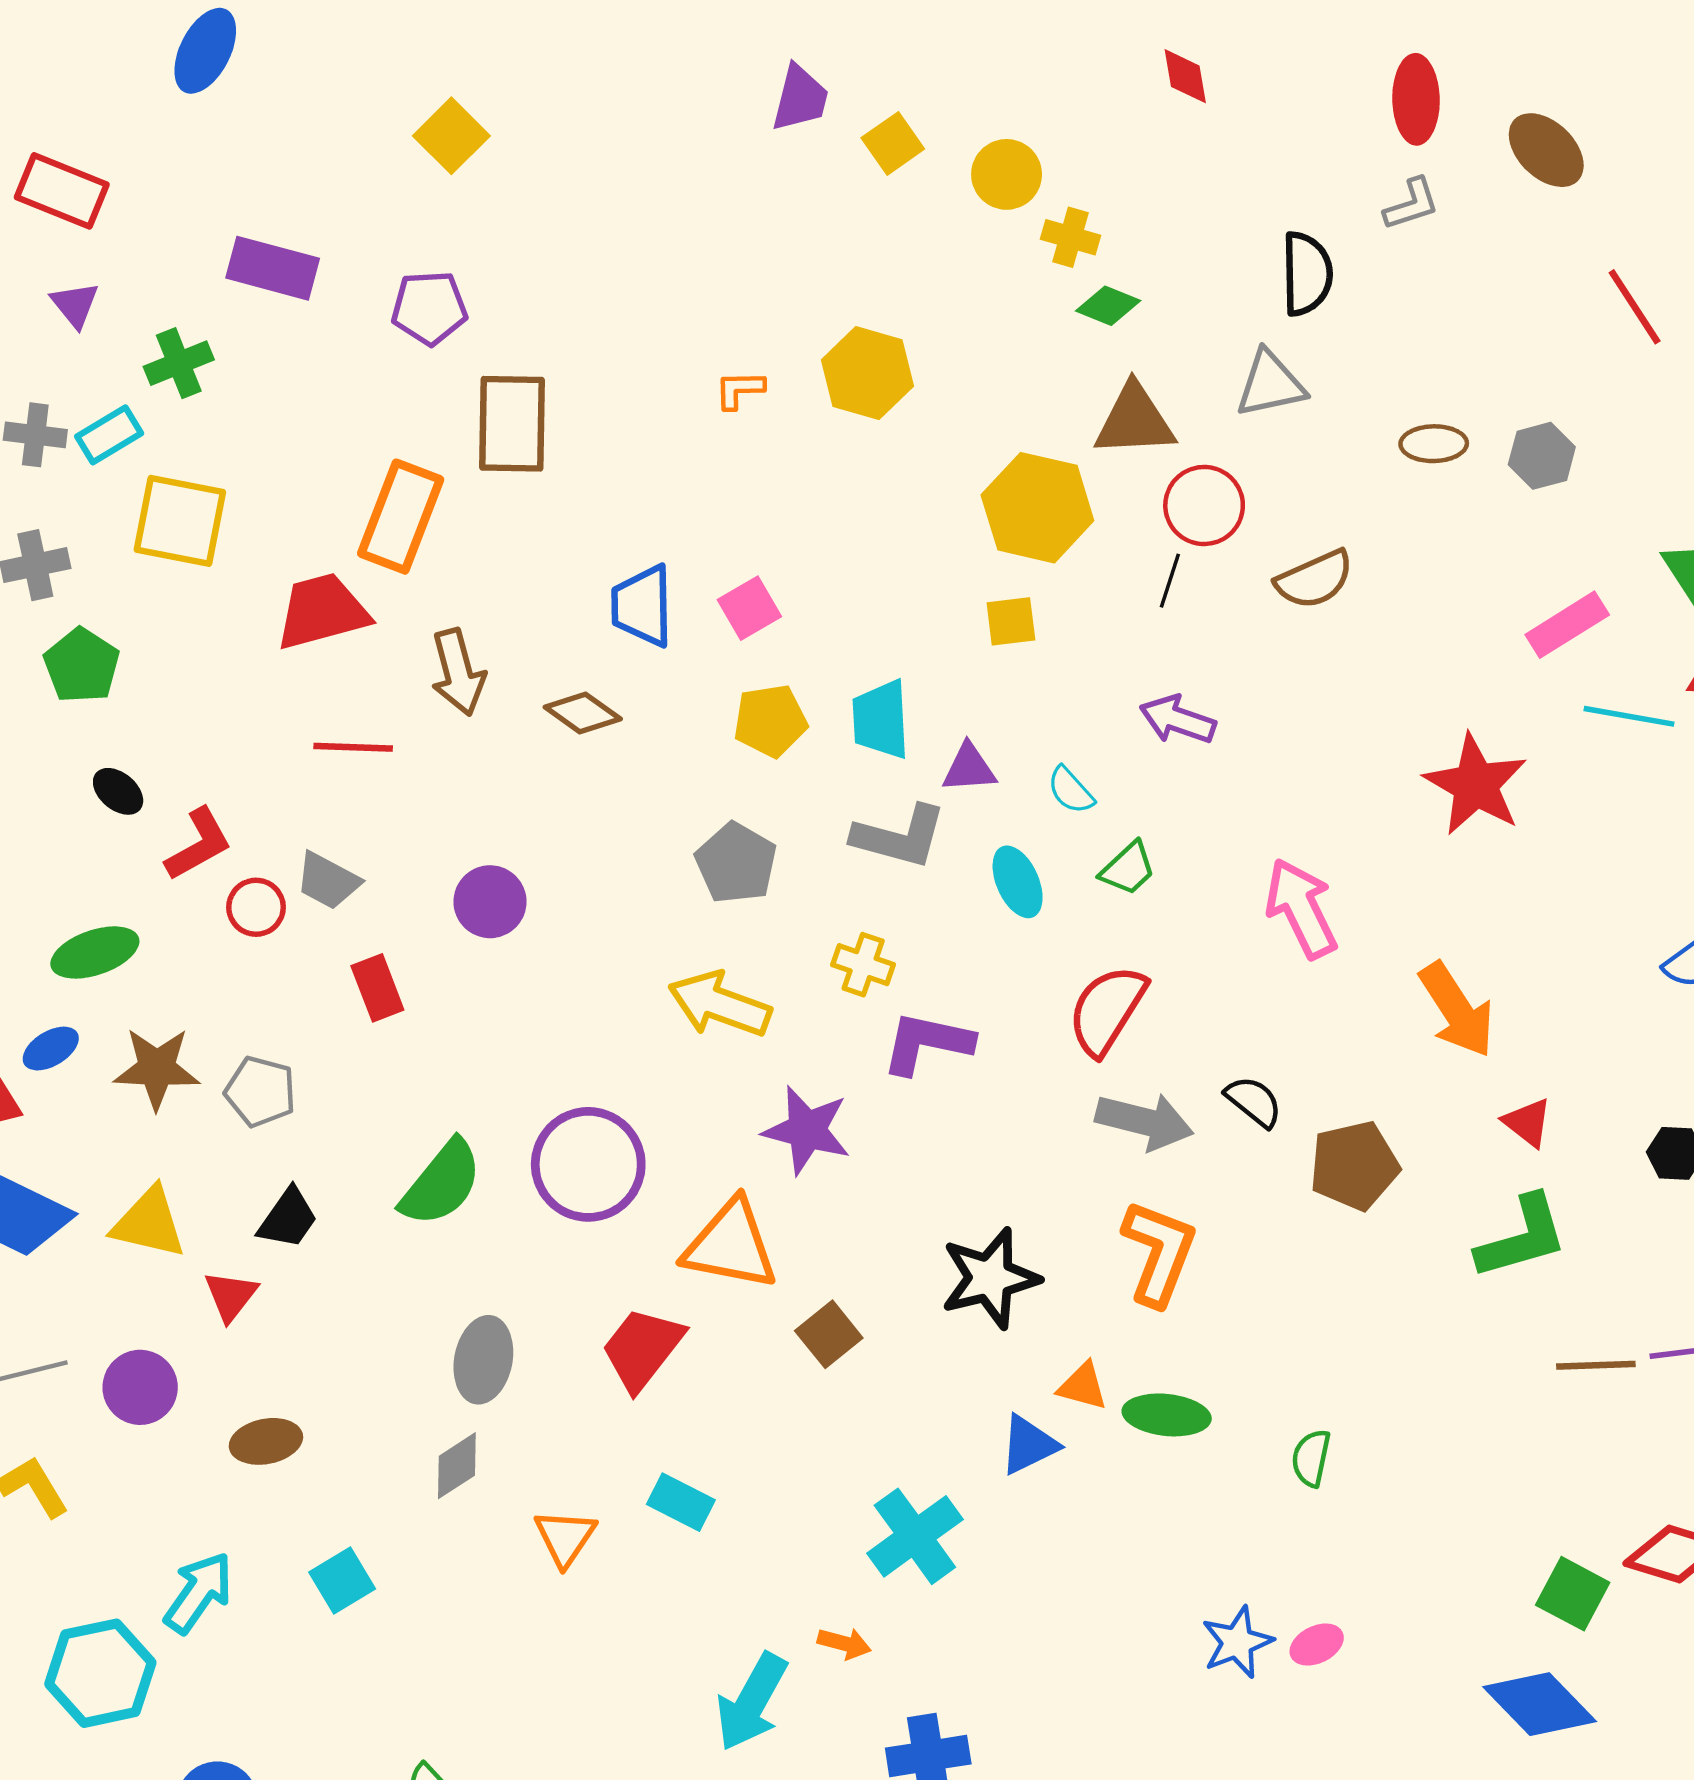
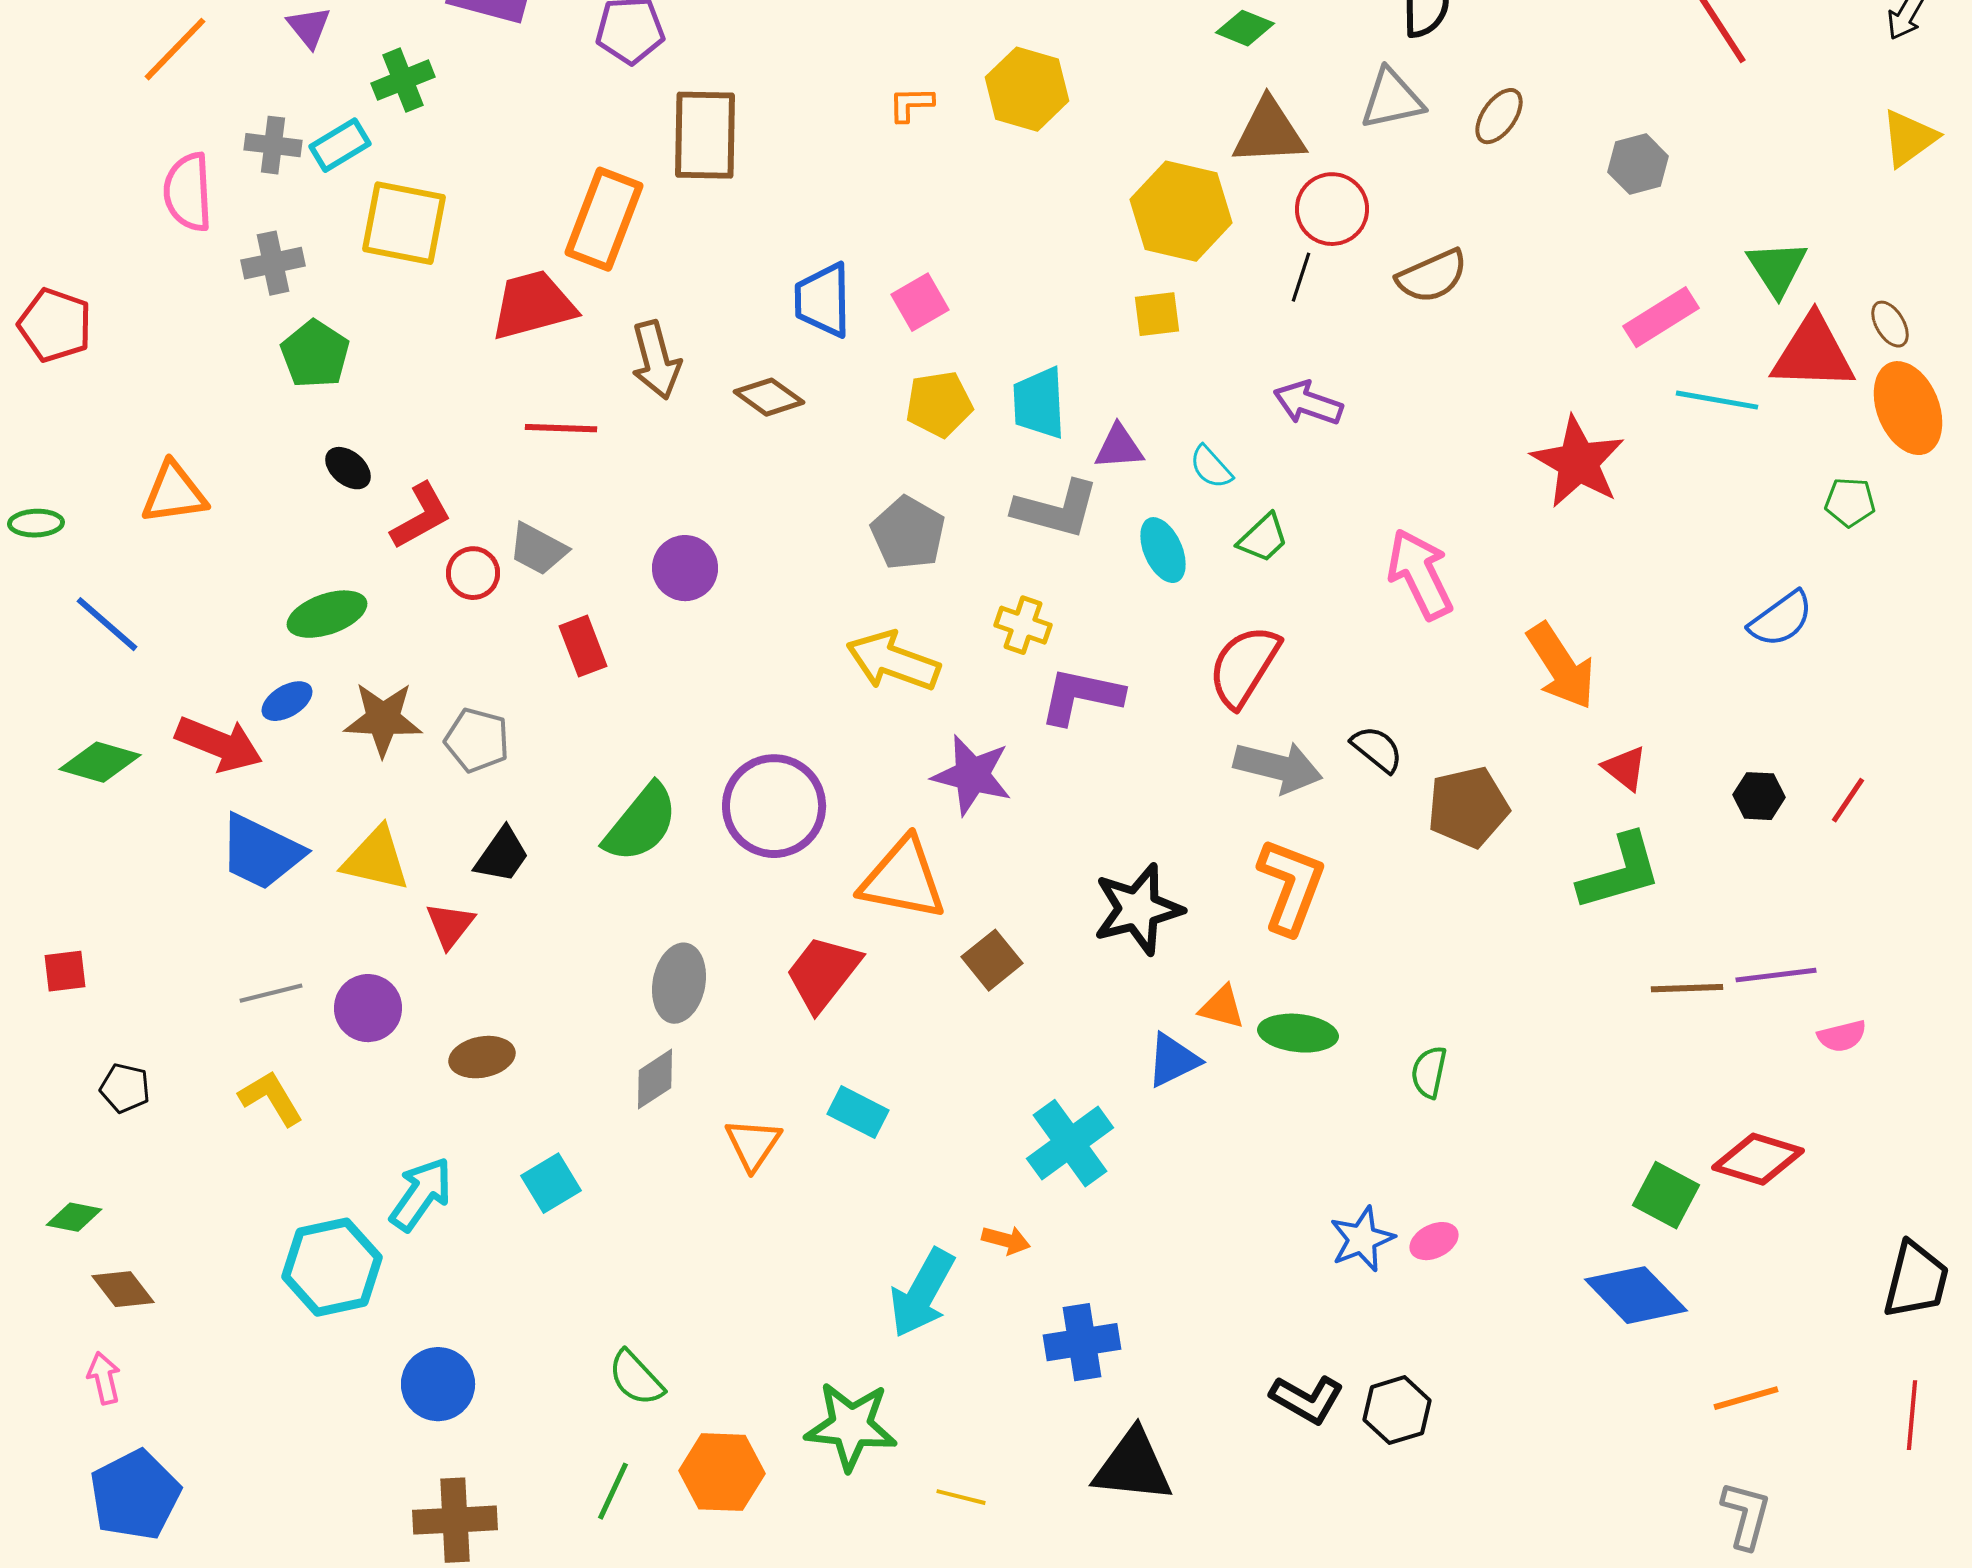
brown ellipse: (1434, 444) -> (1499, 116), moved, turned -54

